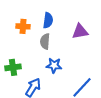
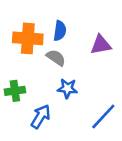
orange cross: (23, 26) -> (28, 38), size x1.6
gray semicircle: (45, 41) -> (56, 58), turned 119

